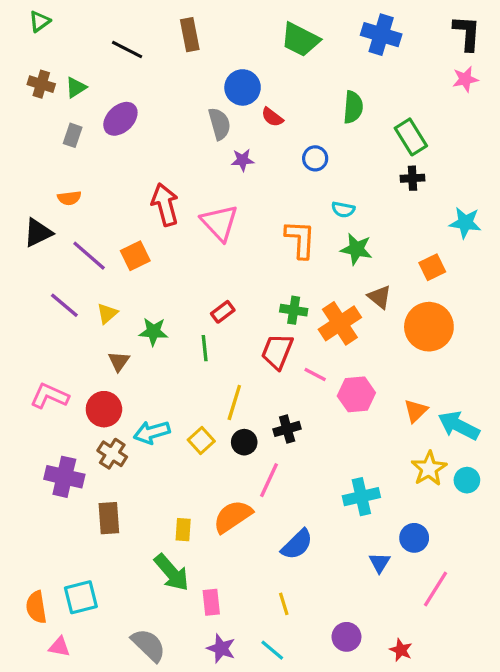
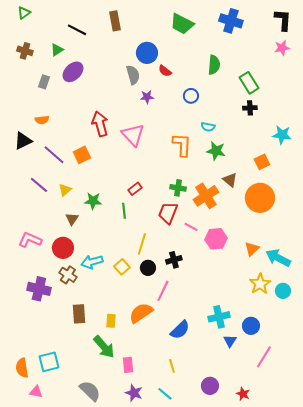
green triangle: (76, 87) -> (57, 50), moved
cyan cross: (361, 497) -> (219, 317), moved
brown rectangle: (109, 518) -> (79, 314), moved

